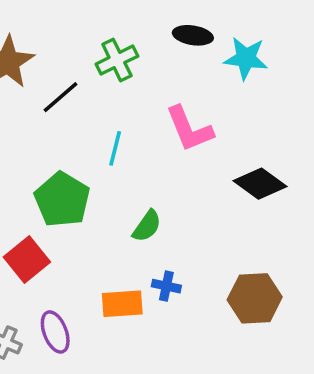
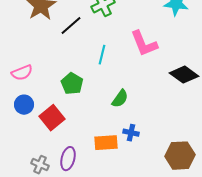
green pentagon: (62, 200) -> (72, 84), size x0.7
brown hexagon: (255, 298) -> (180, 156), moved
purple ellipse: (55, 332) -> (68, 159), turned 35

